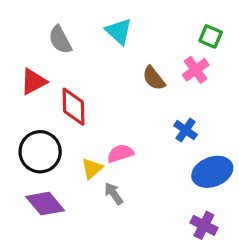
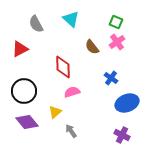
green square: (211, 36) -> (116, 22), moved
red diamond: (74, 107) -> (63, 67), moved
yellow triangle: (92, 168) -> (55, 112), moved
gray arrow: (114, 194) -> (71, 131), moved

